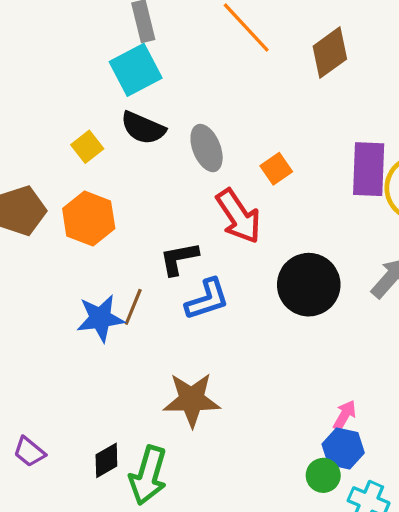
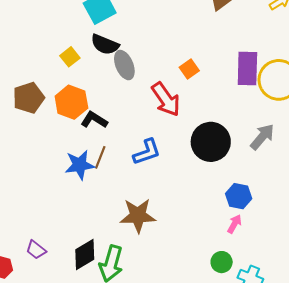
gray ellipse: (207, 148) -> (124, 65), moved
black L-shape: (179, 259) -> (94, 120), moved, turned 44
blue hexagon: (343, 449) -> (239, 196), moved
black diamond: (106, 460) -> (85, 255), size x1.4

